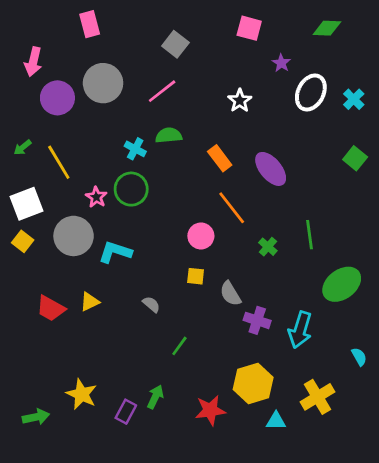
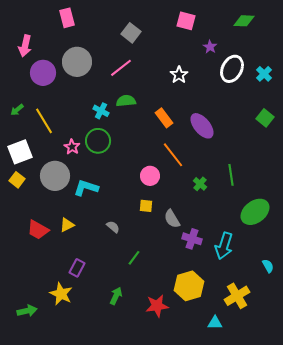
purple rectangle: (126, 412) -> (77, 268), moved
cyan triangle: (276, 421) -> (215, 323), moved

